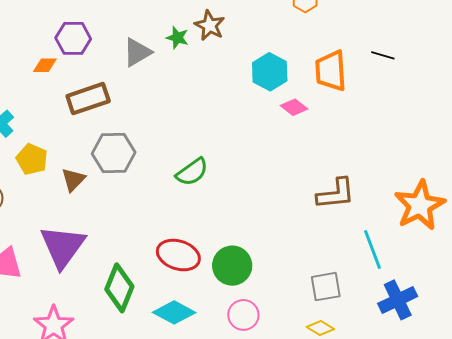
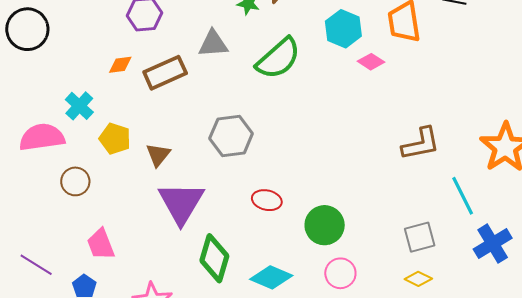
gray triangle: (137, 52) -> (213, 44), moved, turned 32
orange diamond: (45, 65) -> (120, 65), moved
gray hexagon: (114, 153) -> (231, 136), moved
green semicircle: (192, 172) -> (278, 58), moved, size x1.4
purple triangle: (63, 246) -> (181, 203), moved
red ellipse: (178, 255) -> (267, 200), moved, size x0.7

